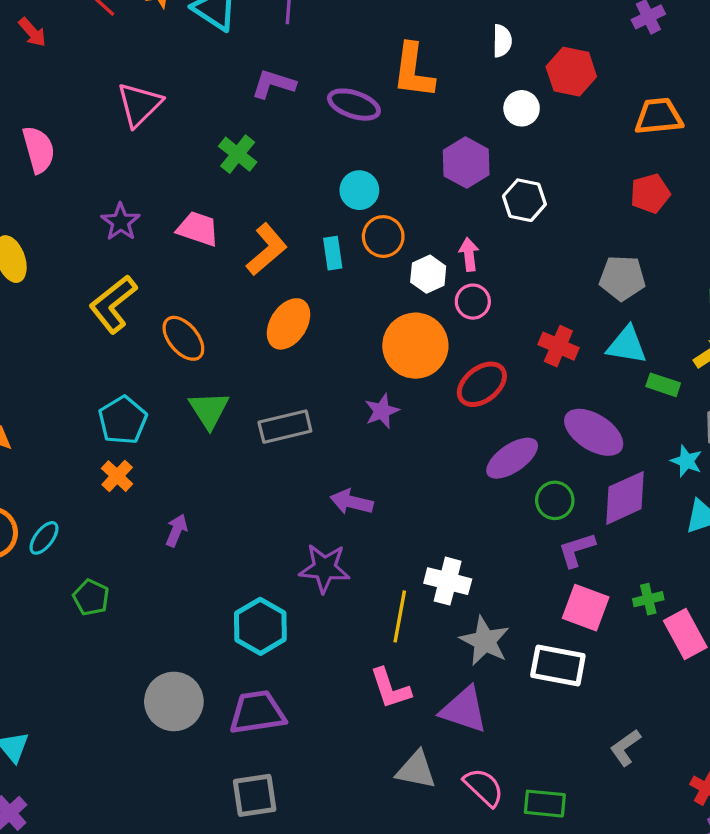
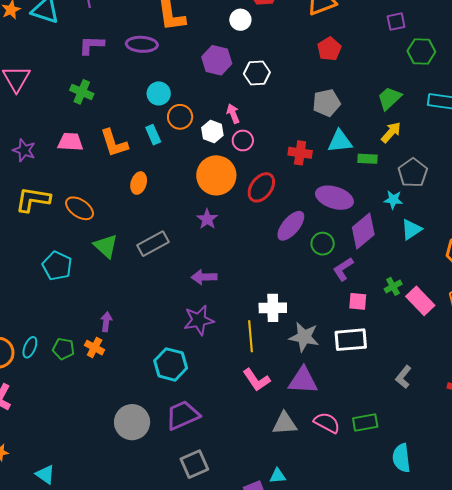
orange L-shape: (267, 249) -> (114, 143), turned 128
yellow L-shape: (113, 304) -> (33, 200), turned 63
orange ellipse: (288, 324) -> (139, 183), size x0.7
orange cross: (117, 476) -> (95, 348), moved
green pentagon: (91, 597) -> (63, 349), moved
pink square: (586, 608) -> (358, 301), size x0.7

